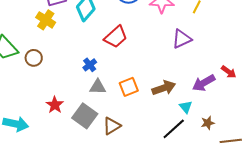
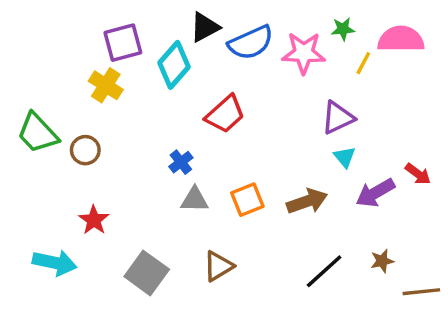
red star: (55, 105) -> (94, 220), moved
cyan triangle: (186, 107) -> (345, 157), moved
gray square: (85, 116) -> (147, 273), moved

